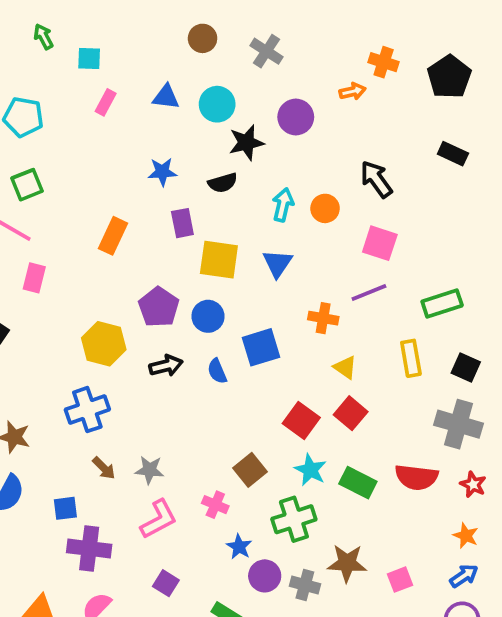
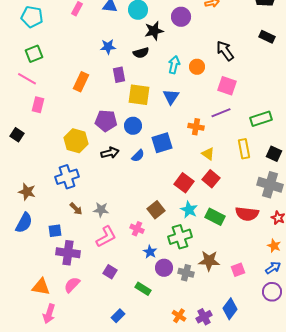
purple pentagon: (159, 307) -> (106, 121), turned -30
blue semicircle: (217, 371) -> (138, 156), turned -112

